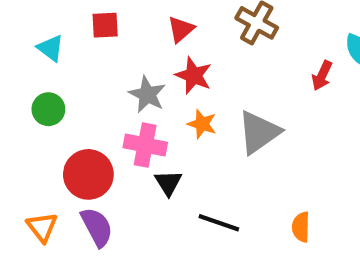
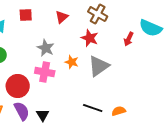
red star: (194, 76) -> (90, 38), moved
black triangle: (168, 183) -> (43, 115), moved
black line: (219, 223) -> (93, 108), moved
orange semicircle: (301, 227) -> (119, 111), turned 72

